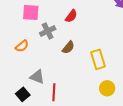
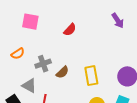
gray cross: (48, 31) -> (43, 64), moved
brown semicircle: (68, 47) -> (62, 72), moved

